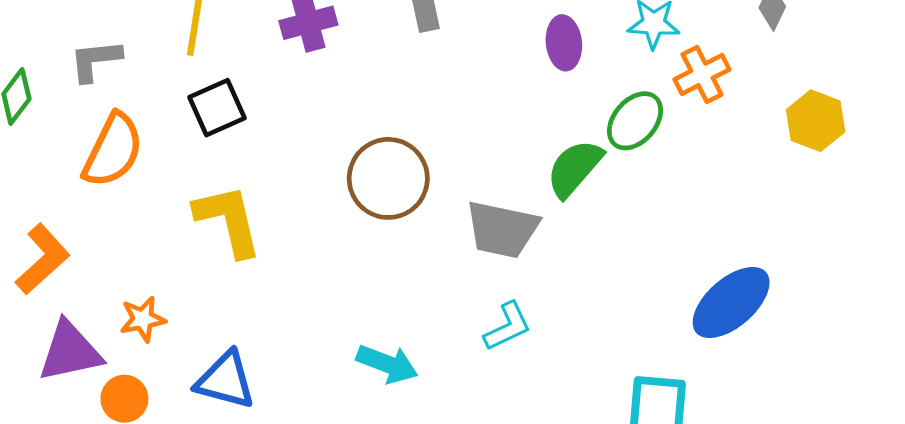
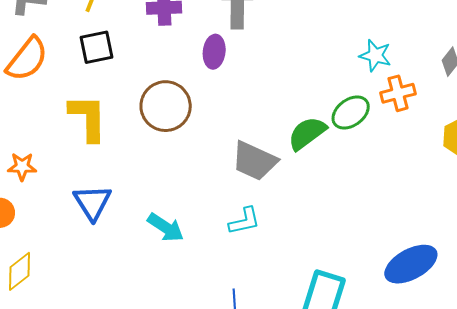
purple ellipse: (564, 43) -> (214, 52), moved
brown circle: (388, 178) -> (166, 106), moved
blue ellipse: (731, 302) -> (411, 264), moved
blue triangle: (225, 380) -> (93, 202), moved, turned 30

